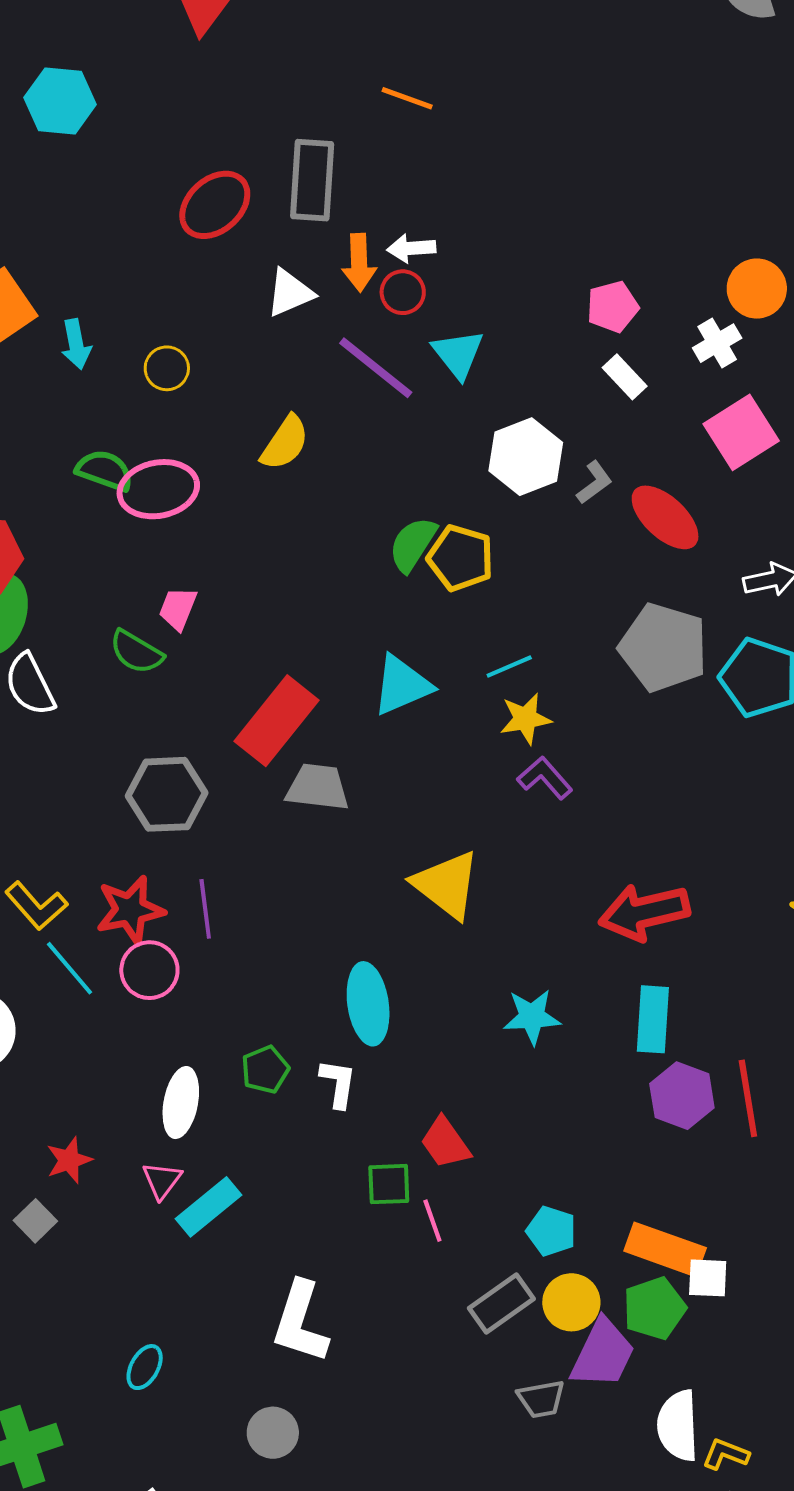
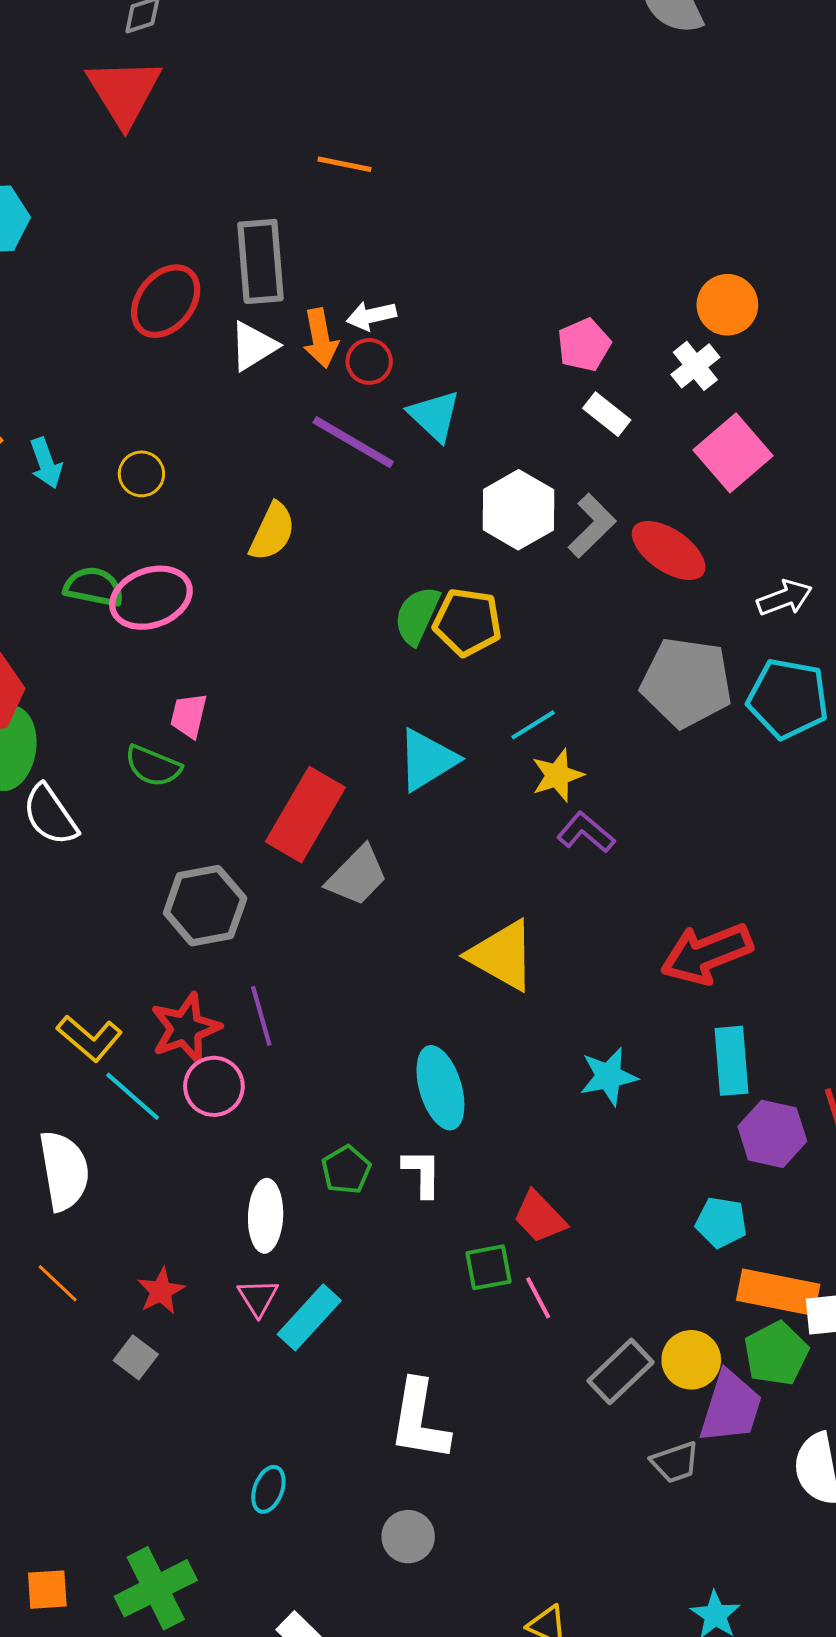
white triangle: (290, 293) -> (253, 346), moved
gray L-shape: (594, 483) -> (592, 526), size x1.4
gray trapezoid: (318, 787) -> (357, 876), turned 136
cyan pentagon: (551, 1231) -> (721, 1222), moved

